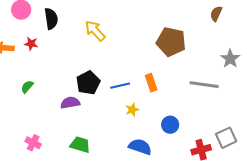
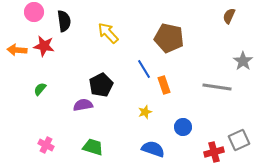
brown pentagon: (171, 42) -> (169, 38), moved
red star: (31, 44) -> (44, 46), size x1.5
blue line: (120, 86) -> (144, 69), moved, turned 72

